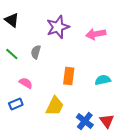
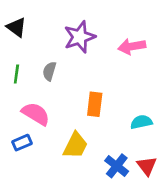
green line: (12, 54) -> (16, 74), turned 56
cyan semicircle: (103, 80) -> (141, 122), moved
pink semicircle: (26, 83) -> (36, 114), size x1.5

